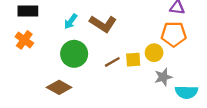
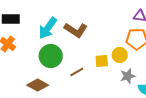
cyan arrow: (71, 21) -> (48, 28), size x1.6
brown line: (112, 62) -> (77, 72), moved

